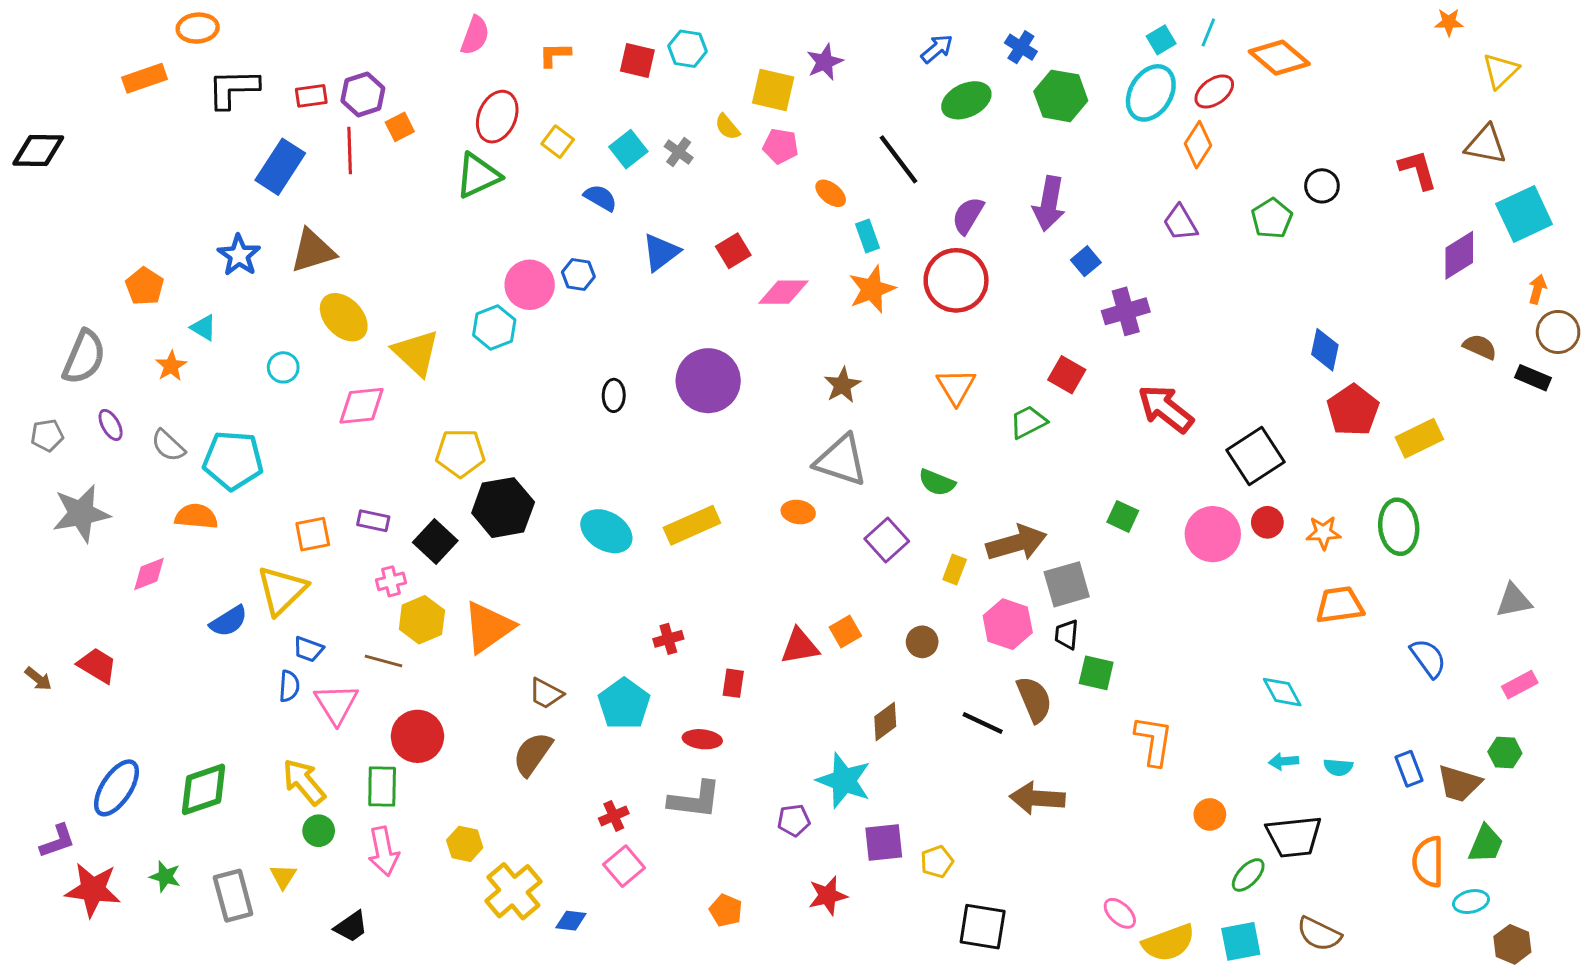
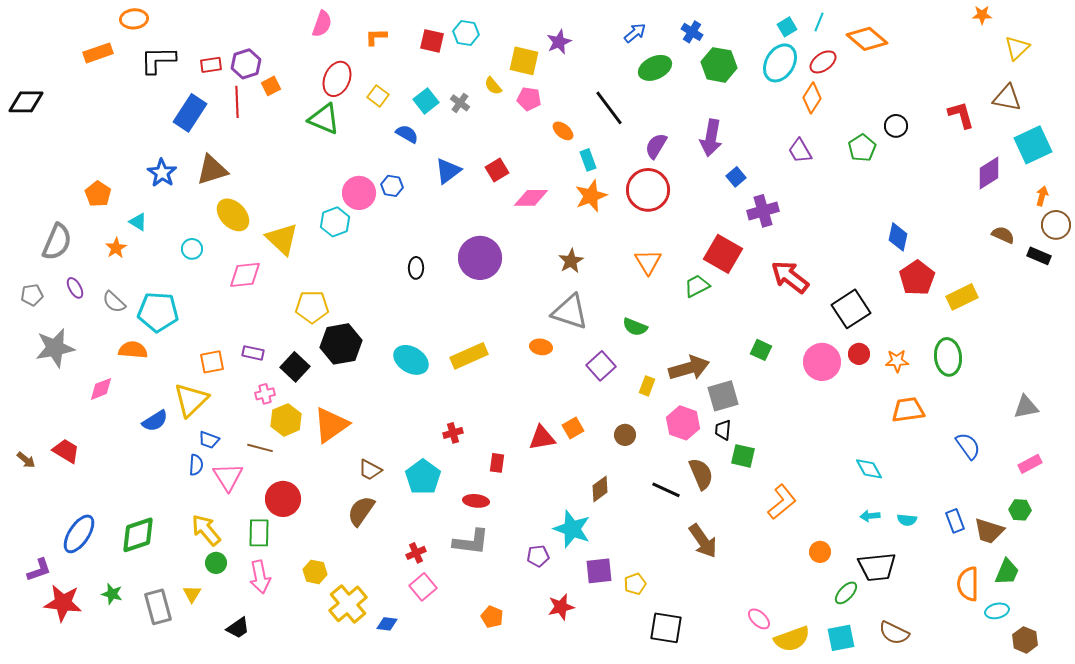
green triangle: (478, 176) -> (324, 119), turned 48
red square: (1067, 375) -> (723, 254), size x1.5
orange L-shape: (1154, 741) -> (782, 502), turned 42
brown arrow: (1037, 798) -> (703, 541), turned -129

